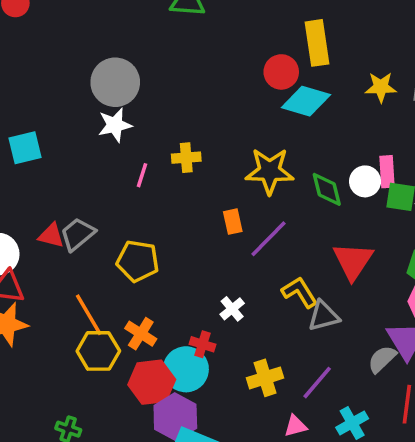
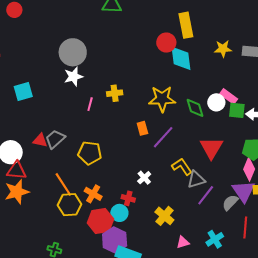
cyan diamond: (306, 101) -> (181, 58), turned 68
pink rectangle: (387, 172) -> (229, 96), turned -48
cyan circle: (186, 369) -> (119, 213), size x0.7
yellow cross: (265, 378) -> (164, 216), turned -30
purple line: (317, 383) -> (206, 195), moved

